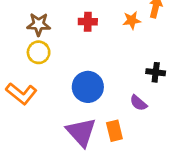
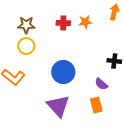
orange star: (132, 20) -> (85, 22), moved
orange rectangle: (114, 131) -> (96, 105), moved

